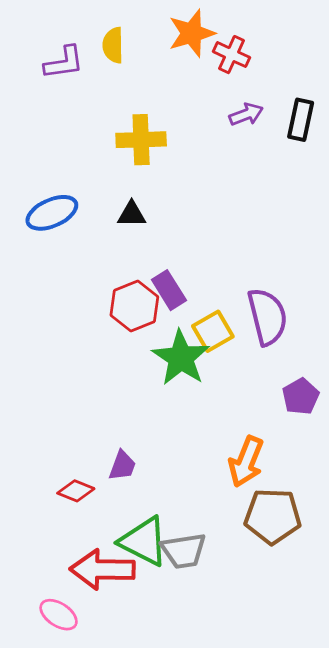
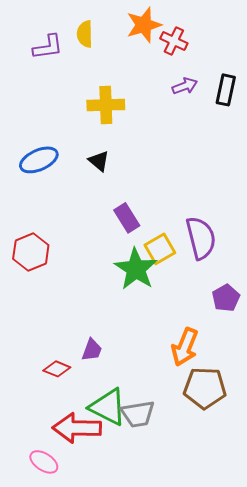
black triangle: (132, 214) -> (99, 161), turned 40
red hexagon: (134, 306) -> (31, 252), moved

